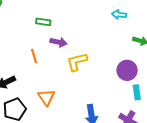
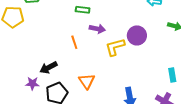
purple circle: (127, 70) -> (137, 35), moved

